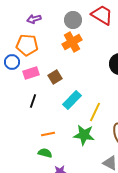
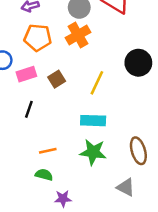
orange pentagon: (27, 45) -> (38, 38), moved
cyan rectangle: (72, 100) -> (93, 121), moved, turned 48
yellow line: (95, 112) -> (97, 83), moved

